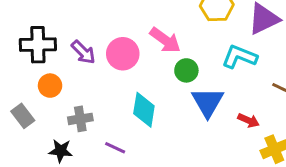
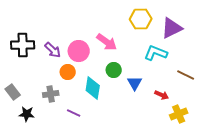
green circle: (186, 70) -> (114, 70), moved
orange circle: (50, 86) -> (68, 72), moved
blue triangle: (208, 102) -> (135, 83), size x0.7
black star: (61, 151) -> (27, 114), moved

